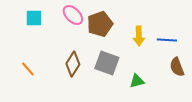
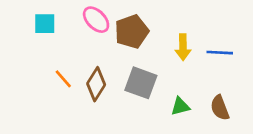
brown semicircle: (177, 67) -> (220, 108), moved
orange line: (28, 69) -> (63, 79), moved

